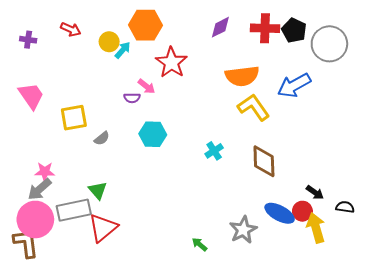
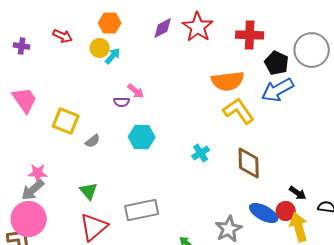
orange hexagon: (145, 25) -> (110, 23), moved, size x0.7
purple diamond: (220, 27) -> (163, 28), moved
black pentagon: (294, 30) -> (277, 63), moved
red star: (171, 63) -> (198, 27), moved
yellow square: (74, 118) -> (66, 121), turned 32
gray rectangle: (74, 210) -> (142, 210), moved

